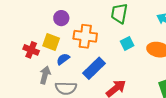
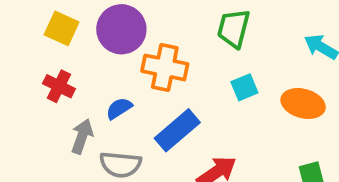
purple circle: (61, 18) -> (121, 29), size x1.6
yellow square: (51, 42) -> (62, 28), moved

